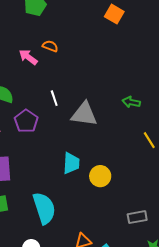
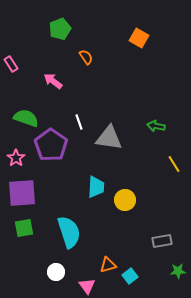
orange semicircle: (50, 46) -> (86, 57), moved, turned 35
purple pentagon: (26, 121) -> (51, 145), size x1.4

